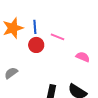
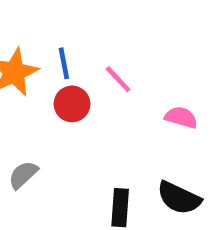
pink line: (58, 37) -> (118, 79), turned 32

